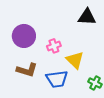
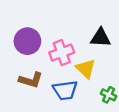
black triangle: (87, 17) -> (101, 38), moved
pink cross: (54, 46) -> (62, 53), size x1.5

